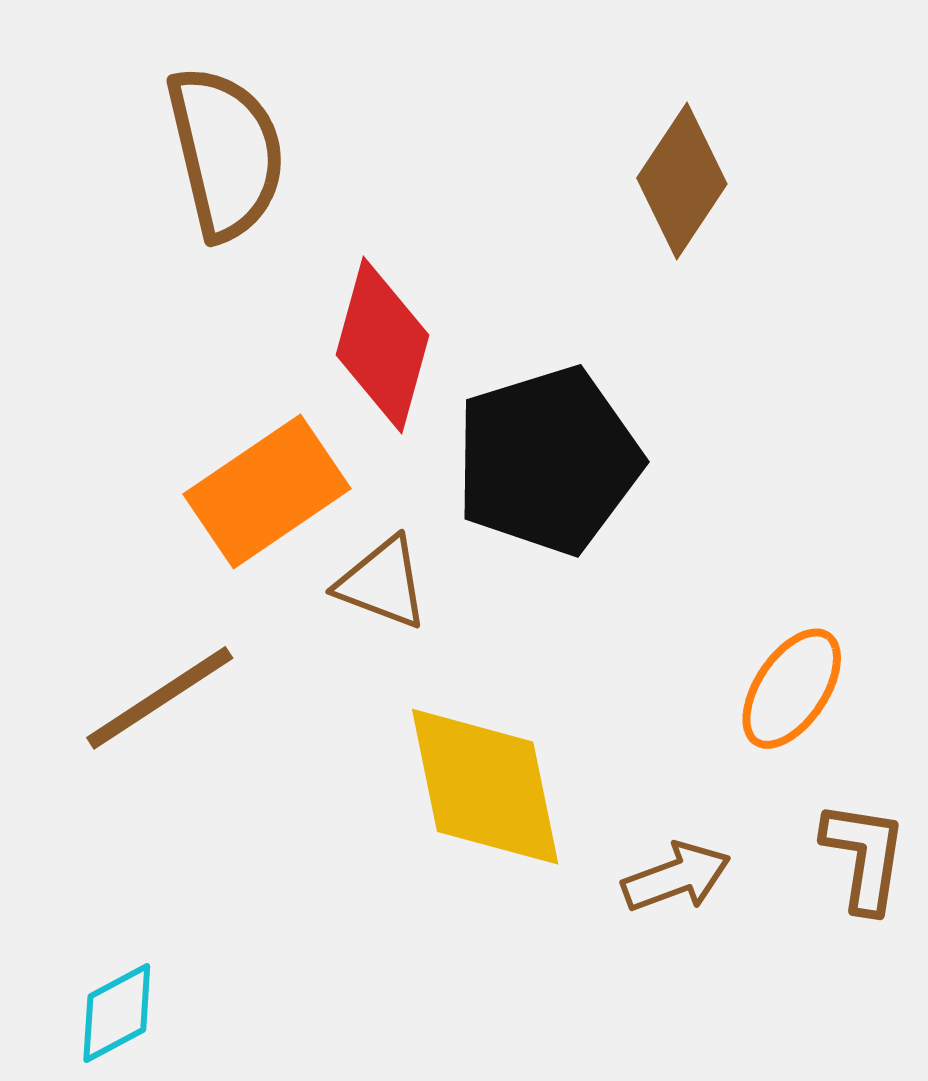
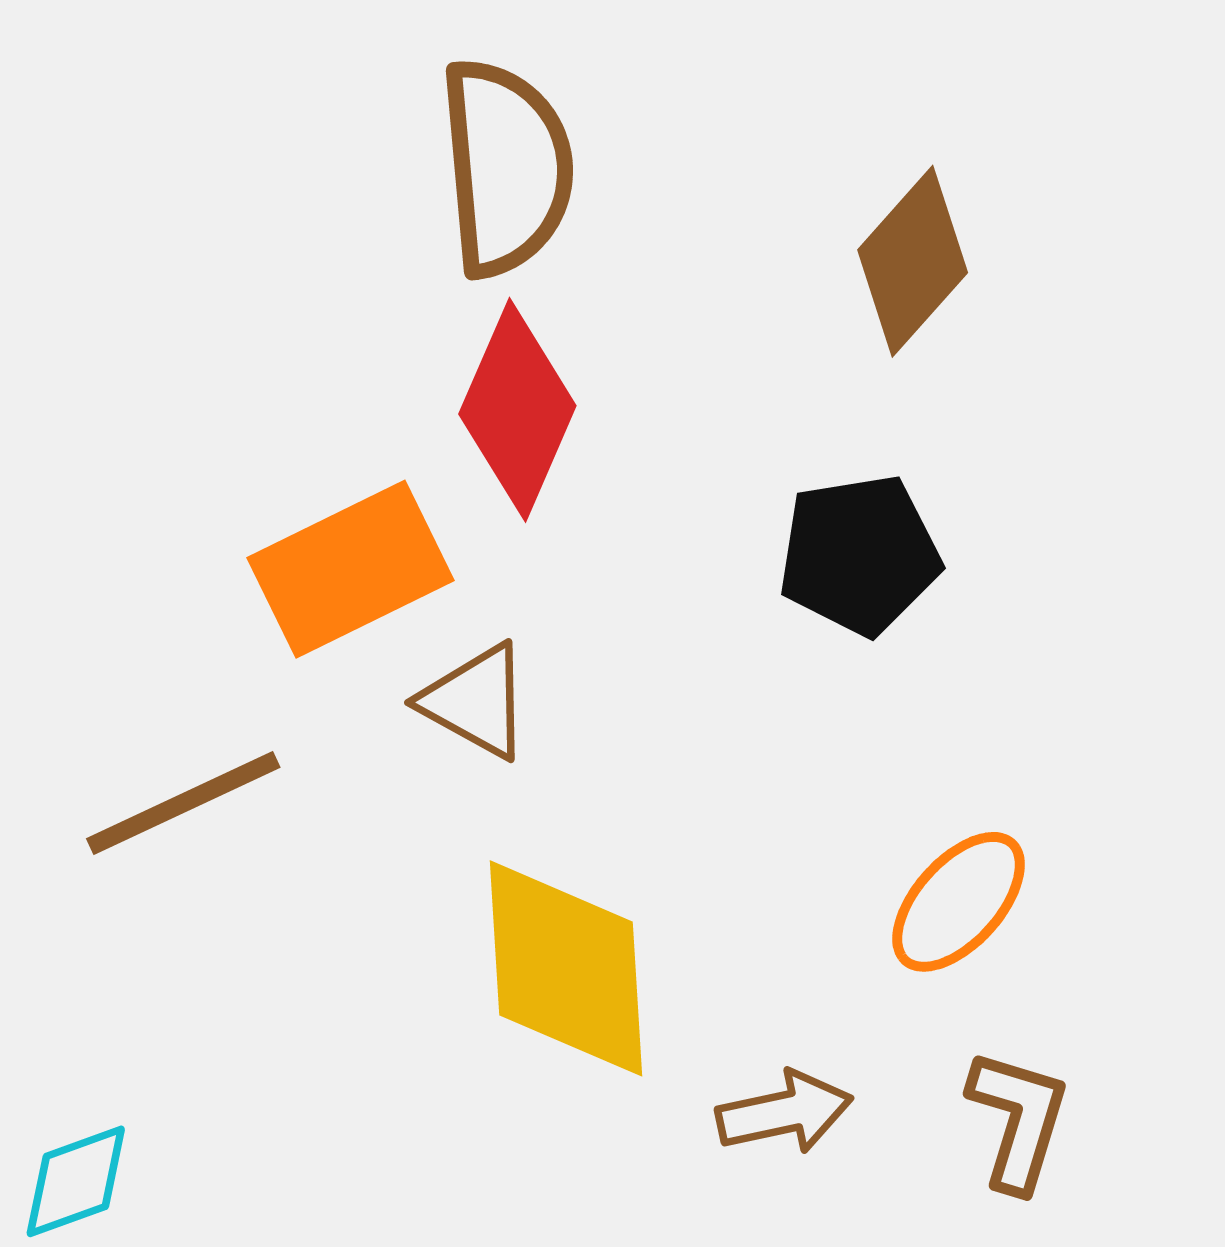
brown semicircle: (226, 153) -> (506, 167), moved
black pentagon: (548, 460) -> (859, 555), moved, size x0.7

